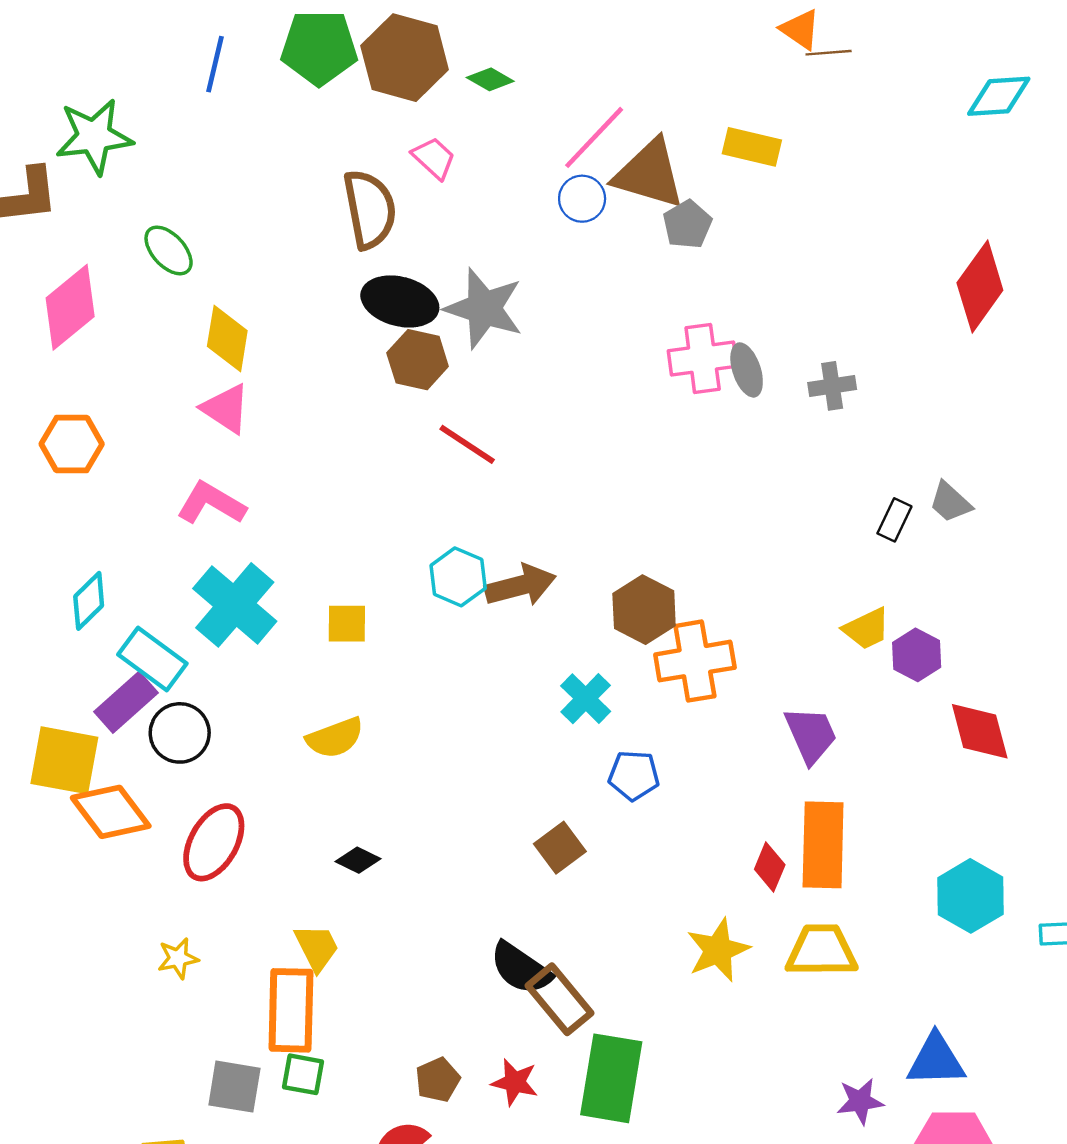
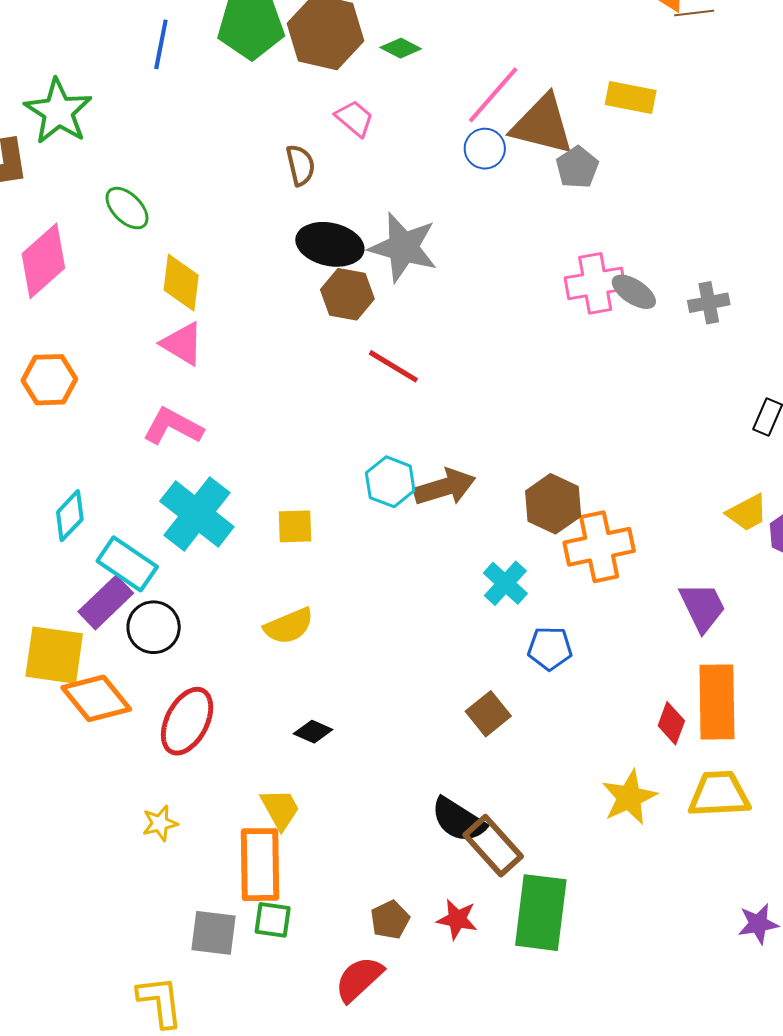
green star: (94, 136) -> (58, 112), turned -30
brown semicircle: (370, 209) -> (300, 165), size x0.6
gray ellipse: (747, 370) -> (634, 292), turned -36

